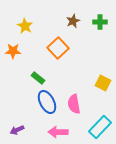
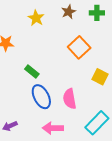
yellow star: (25, 26) -> (36, 18), moved
orange square: (58, 48) -> (79, 47), moved

